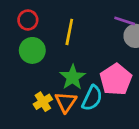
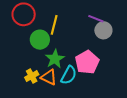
red circle: (28, 20) -> (24, 14), size x1.5
green circle: (32, 50) -> (40, 40), moved
orange triangle: (66, 102) -> (49, 77), turned -42

